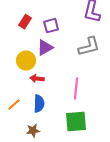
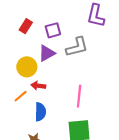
gray L-shape: (89, 47) -> (77, 47), moved
orange line: (14, 105) -> (21, 96), moved

